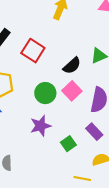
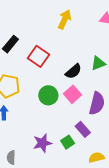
purple star: (41, 126) -> (42, 143), moved
purple rectangle: (94, 132) -> (83, 129), moved

